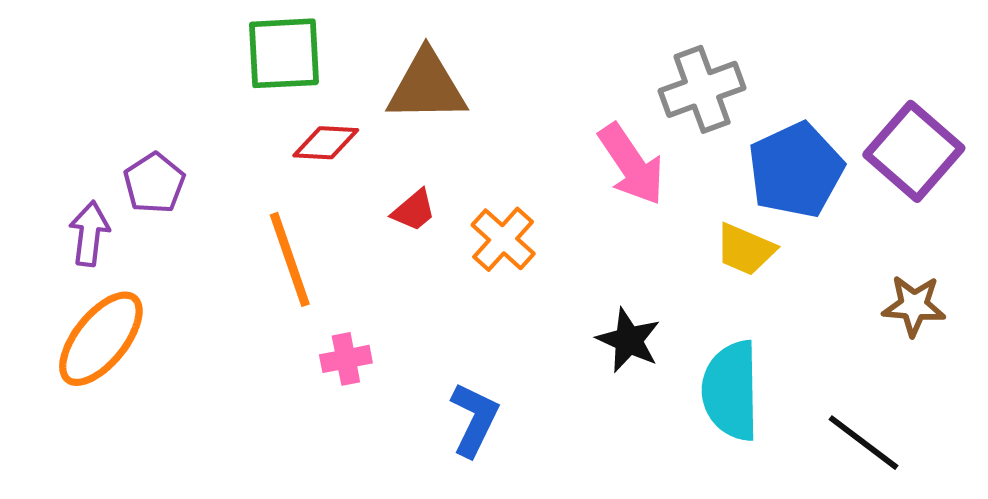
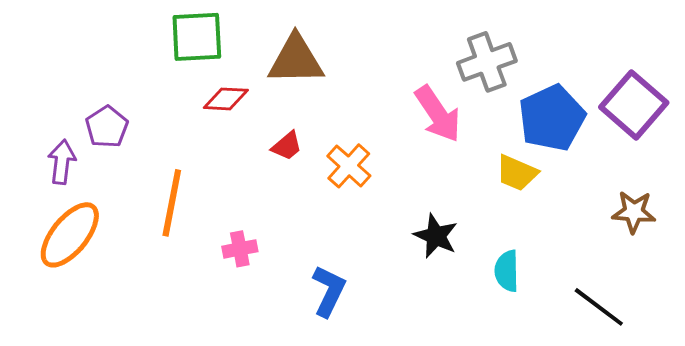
orange line: (290, 259) -> (172, 203), moved, turned 30
cyan semicircle: (731, 391) -> (507, 271), size x0.6

